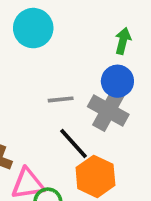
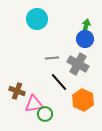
blue circle: (117, 81) -> (85, 39), moved
orange hexagon: (95, 176) -> (83, 100), moved

